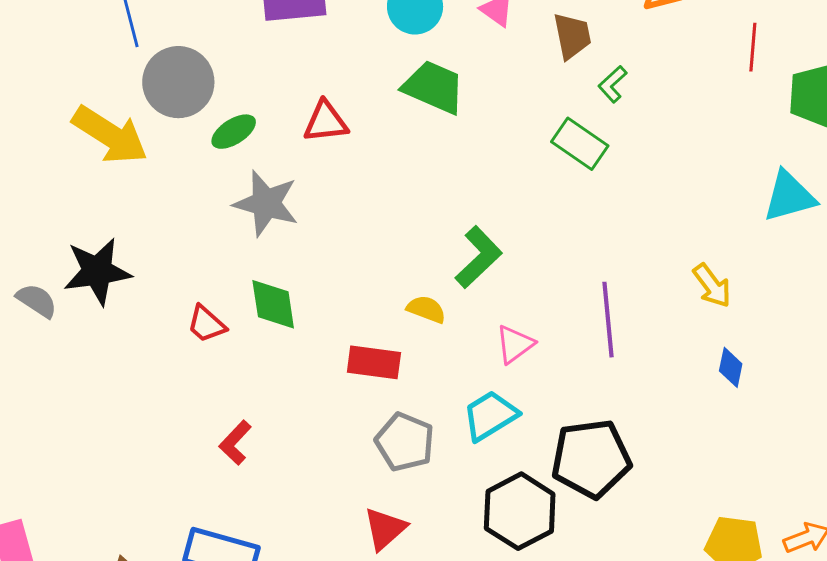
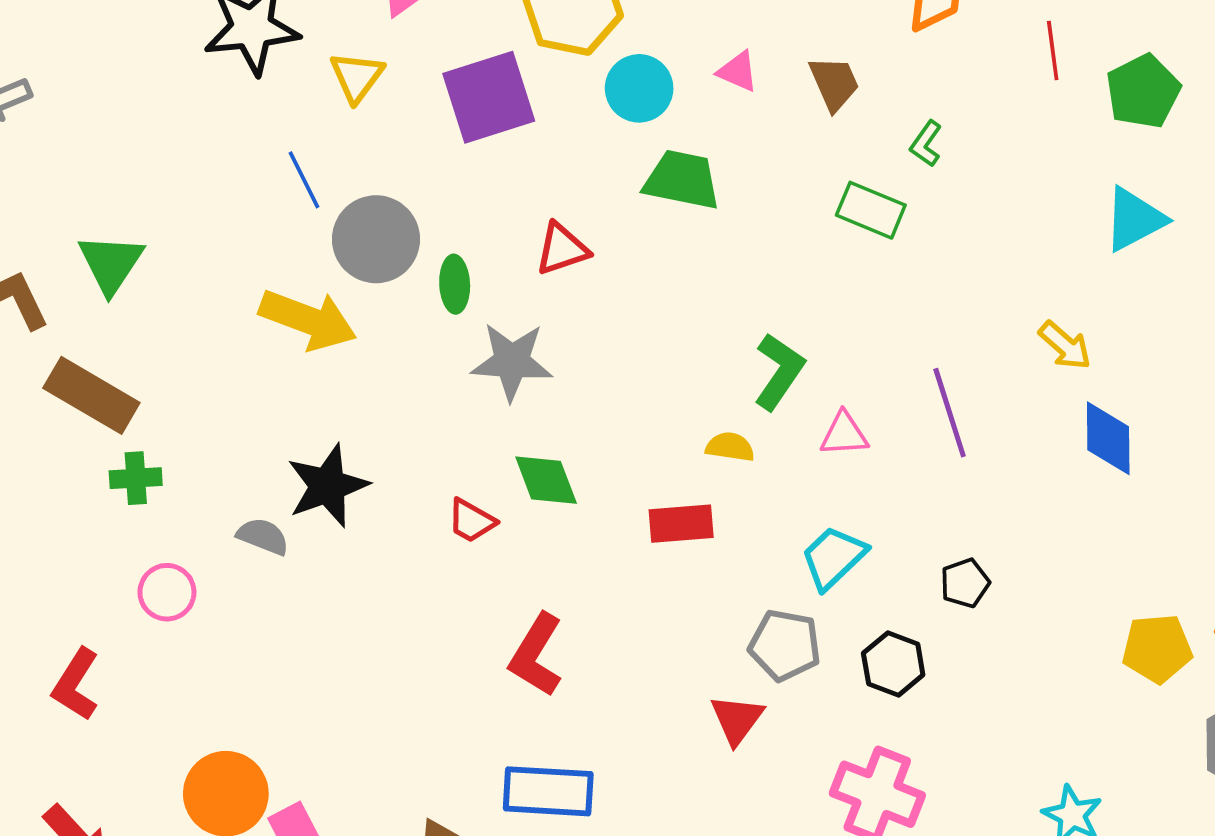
green L-shape: (613, 84) -> (926, 144), moved
green ellipse: (234, 132) -> (455, 284), turned -48
pink triangle: (515, 344) -> (844, 434), moved, turned 45
blue diamond: (731, 367) -> (1108, 438), size x1.6
gray pentagon: (405, 442) -> (785, 645), moved
red L-shape: (235, 443) -> (536, 655), size x1.5
black pentagon: (591, 459) -> (965, 583), size x0.5
black hexagon: (520, 511) -> (893, 664), size x0.7

